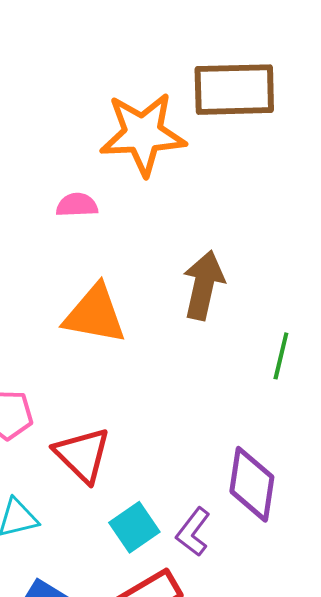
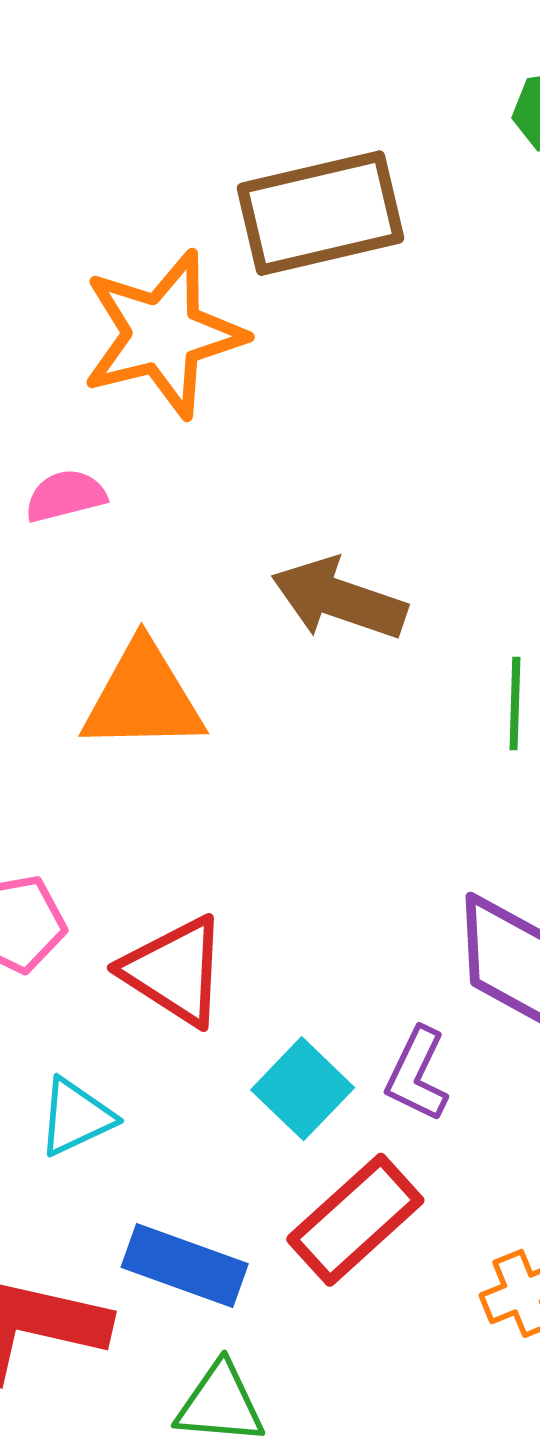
brown arrow: (204, 285) -> (339, 599), turned -72

